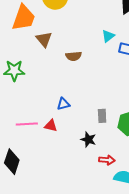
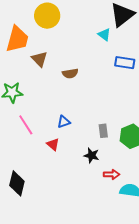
cyan triangle: (108, 36) -> (104, 35), moved, turned -40
pink line: (27, 124) -> (26, 125), moved, turned 65
red triangle: (51, 126) -> (53, 144), turned 32

